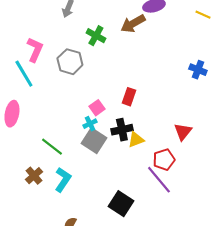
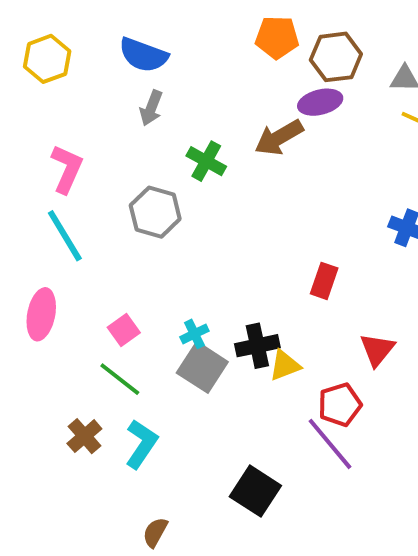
pink L-shape: (35, 50) -> (67, 169), moved
red rectangle: (129, 97) -> (324, 281), moved
pink square: (97, 108) -> (124, 330), moved

